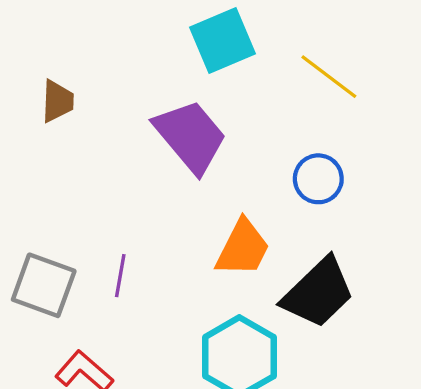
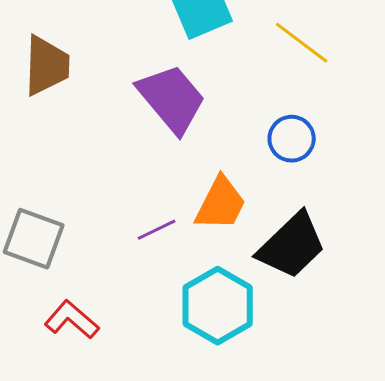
brown trapezoid: (57, 101) -> (47, 66), size x1.5
purple line: (120, 276) -> (157, 230), moved, turned 54

